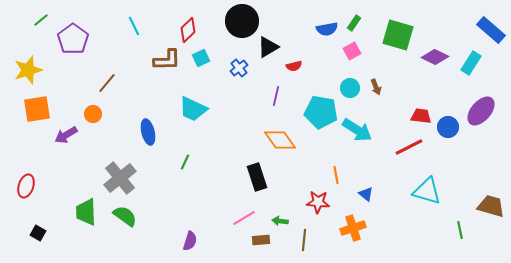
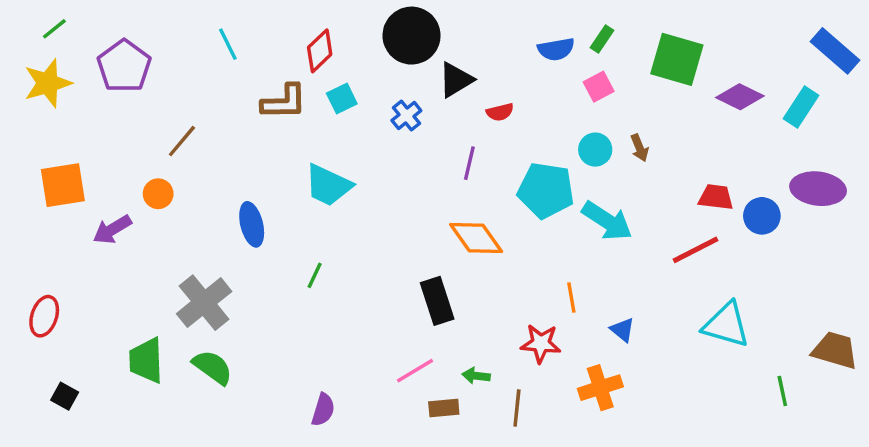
green line: (41, 20) -> (54, 29), moved
yellow star: (28, 70) -> (48, 83), moved
purple ellipse: (481, 111) -> (818, 189), turned 56

